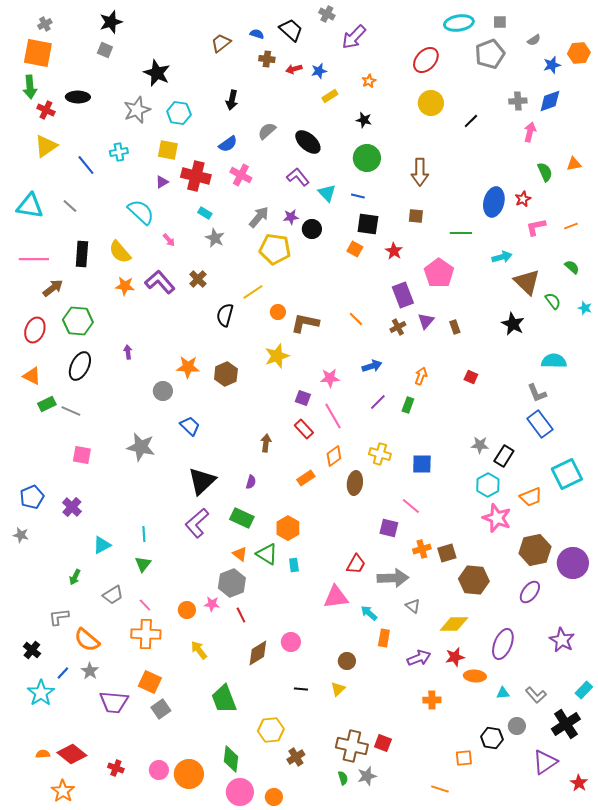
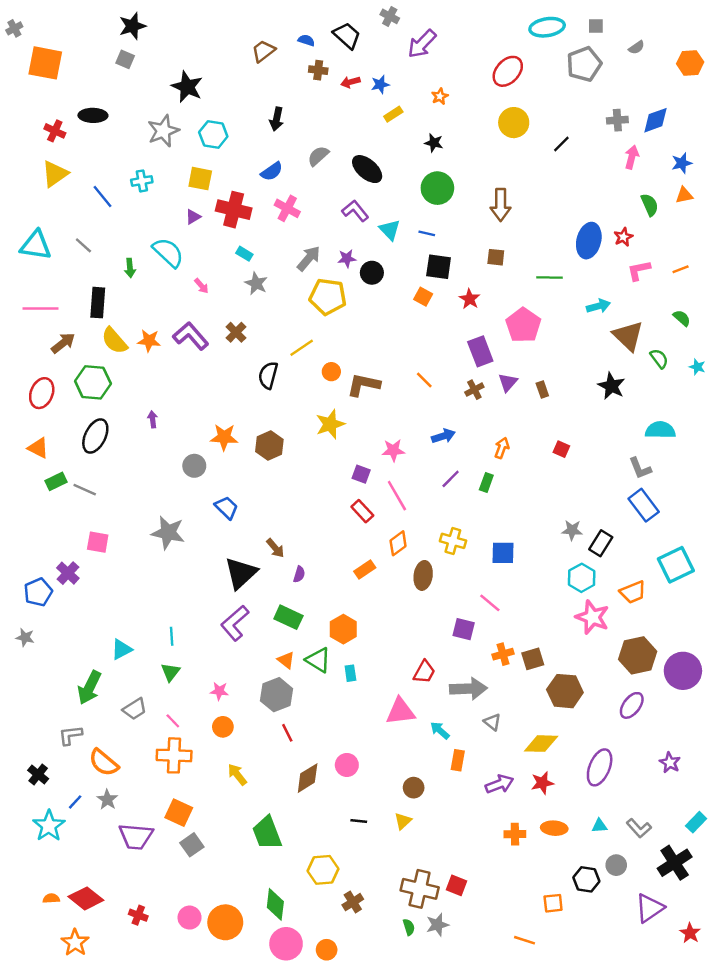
gray cross: (45, 24) -> (14, 28), moved
blue star: (552, 65) -> (682, 163), moved
green arrow: (30, 87) -> (130, 268), moved, size x0.7
yellow semicircle: (120, 252) -> (114, 341), moved
brown arrow: (266, 443) -> (275, 548), moved, turned 132
purple cross: (72, 507) -> (68, 573), moved
green arrow: (75, 577) -> (89, 688), size x1.8
pink star: (212, 604) -> (219, 691), moved
purple star: (562, 640) -> (670, 763), size x0.7
orange ellipse: (475, 676) -> (554, 828), moved

